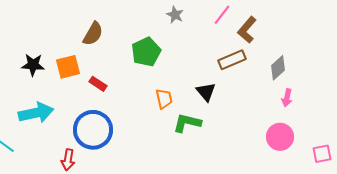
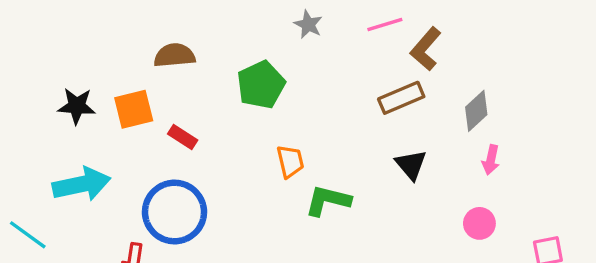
pink line: (222, 15) -> (385, 24), turned 35
brown semicircle: (93, 34) -> (174, 55), turned -125
black triangle: (206, 92) -> (411, 165), moved
pink circle: (280, 137) -> (479, 223), size x0.7

